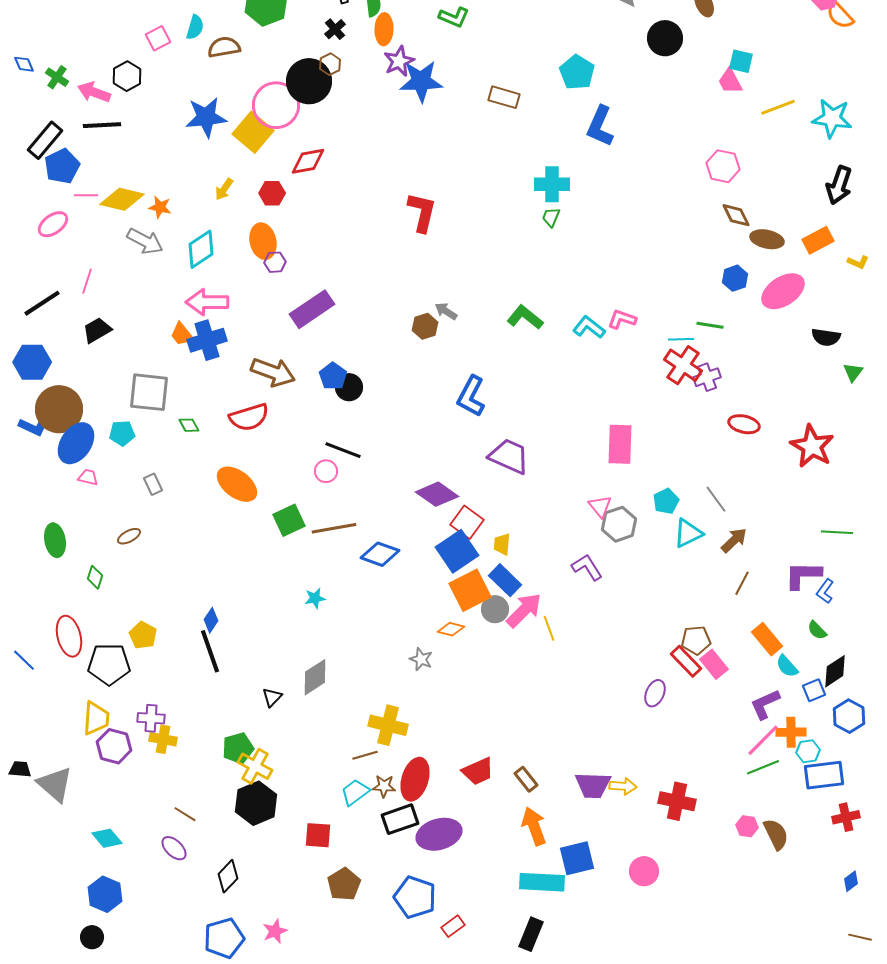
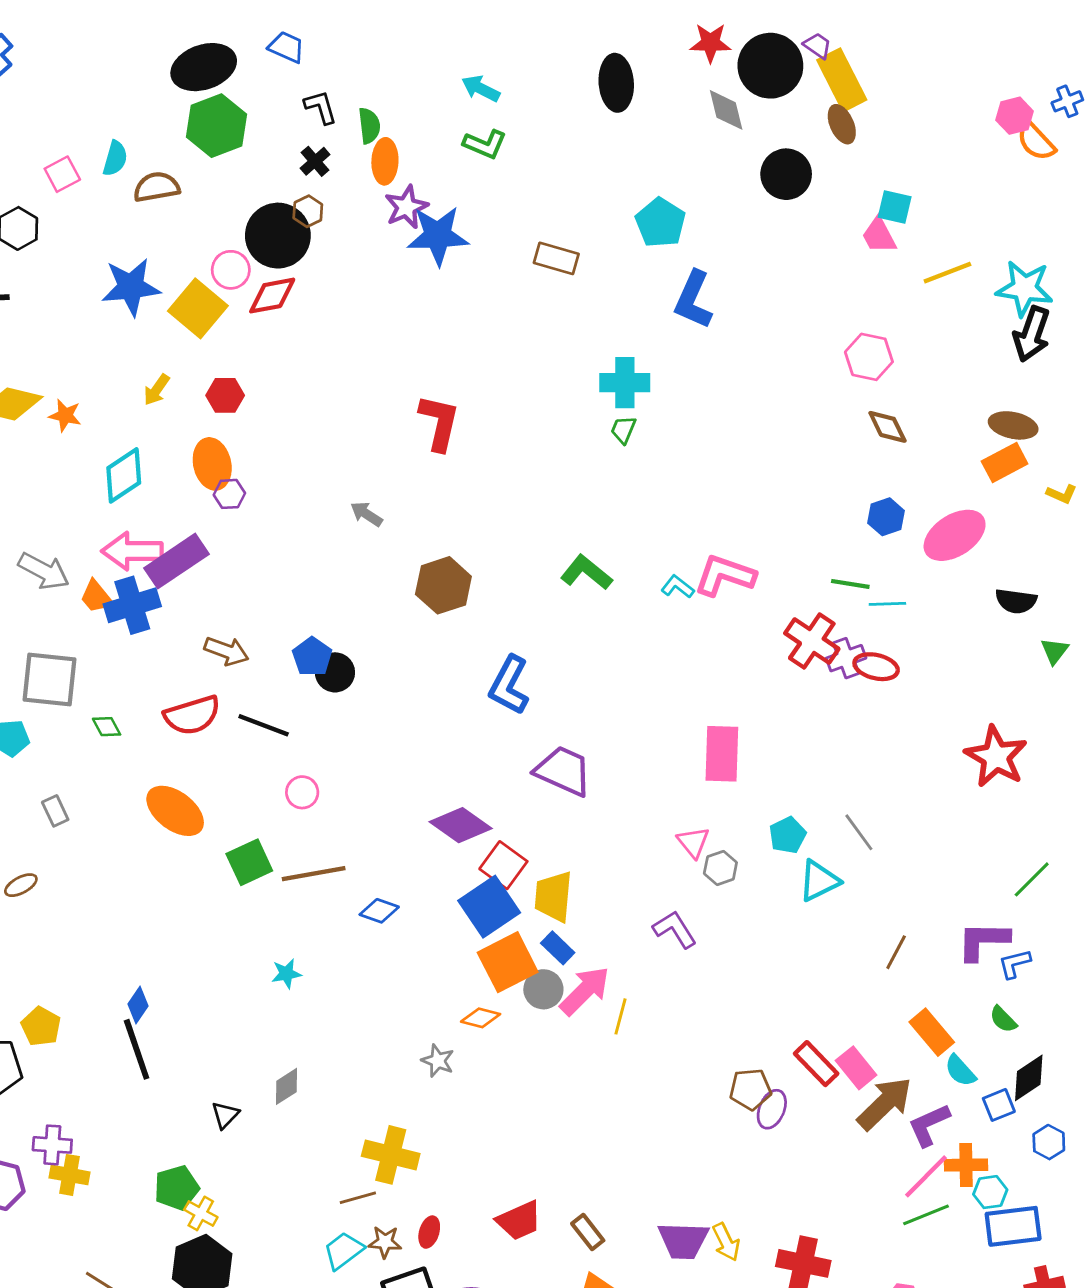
pink circle: (276, 105) -> (231, 270), size x0.6
red diamond: (308, 161) -> (272, 296), moved
black arrow: (839, 185) -> (1032, 334), moved
brown ellipse: (767, 239) -> (1013, 425), moved
gray arrow: (145, 241) -> (44, 571), moved
purple rectangle: (312, 309) -> (177, 561), moved
gray arrow: (446, 311) -> (366, 514), moved
pink L-shape: (622, 319) -> (725, 575), size x1.5
brown hexagon: (425, 326) -> (443, 585), size x1.5
cyan L-shape: (589, 327) -> (678, 587), size x0.7
cyan line: (681, 339) -> (887, 604), moved
brown arrow: (273, 372) -> (226, 651), size x0.7
red ellipse: (744, 424) -> (876, 667), moved
black line: (343, 450) -> (264, 725), moved
gray hexagon: (619, 524) -> (720, 868), size x0.7
green line: (837, 532) -> (1032, 879), turned -48
brown arrow: (734, 540) -> (885, 1104), moved, size x1.5
yellow trapezoid: (502, 544) -> (553, 897), size x1.6
blue diamond: (380, 554) -> (379, 911), size x0.7
blue rectangle: (505, 580) -> (558, 948), size x0.7
blue L-shape: (825, 591) -> (1015, 964), turned 40
yellow line: (549, 628) -> (621, 1016), turned 35
brown pentagon: (696, 640) -> (750, 1089), moved
gray diamond: (315, 677) -> (286, 1086), size x0.7
blue hexagon: (849, 716) -> (1049, 1142), size x0.7
yellow cross: (255, 766) -> (201, 1213), size x0.7
red ellipse: (415, 779) -> (429, 1232), size x0.5
yellow arrow: (623, 786) -> (726, 1242), turned 60

